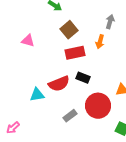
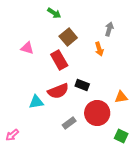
orange arrow: (100, 42) -> (99, 49), turned -32
red rectangle: (75, 53) -> (59, 60), moved, turned 72

